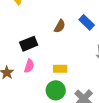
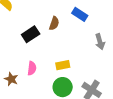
black rectangle: (29, 44) -> (31, 34), moved

